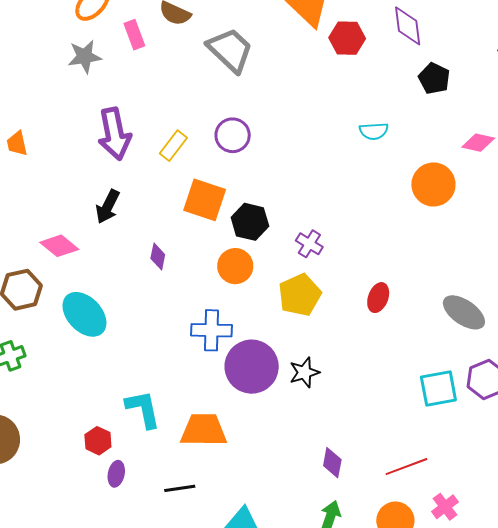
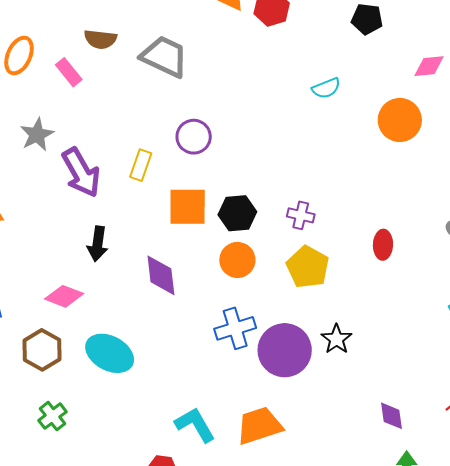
gray star: (85, 57) -> (37, 135), moved
purple diamond: (158, 257) -> (161, 275), size x1.6

